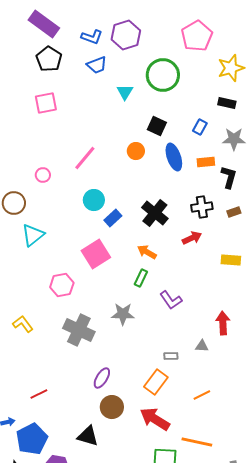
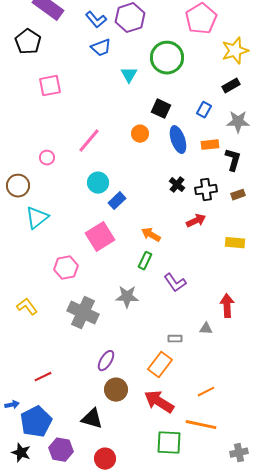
blue L-shape: (92, 37) -> (96, 20), turned 30
black pentagon: (49, 59) -> (28, 42), moved
black rectangle: (227, 103) -> (231, 86), turned -42
black cross: (155, 213) -> (177, 185), moved, size x0.6
orange line: (202, 395) -> (206, 392), moved

